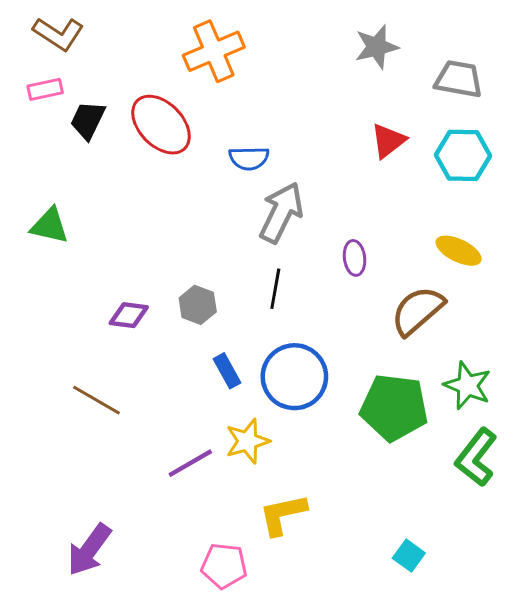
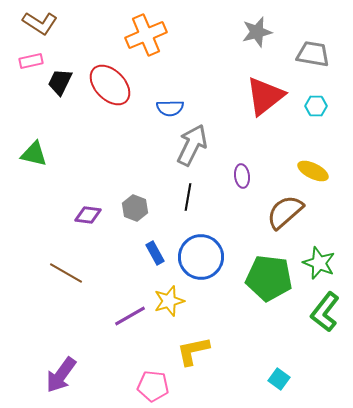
red triangle: (388, 141) -> (265, 96), size x1.6
cyan hexagon: (463, 155) -> (316, 106), size x0.6

